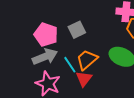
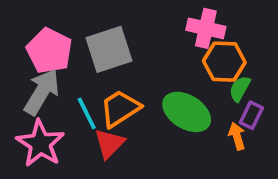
gray square: (77, 30) -> (109, 49), size x1.4
gray arrow: (45, 57) -> (42, 92), turned -45

